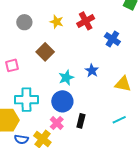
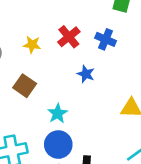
blue cross: (112, 39) -> (106, 39), moved
blue star: (92, 71) -> (86, 74), moved

